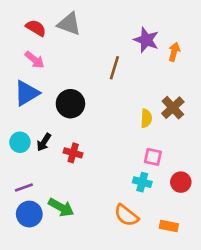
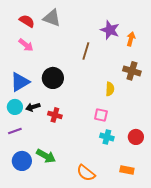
blue triangle: (27, 93) -> (20, 82), moved
brown cross: (173, 108) -> (132, 71), moved, turned -30
black arrow: (44, 142) -> (33, 107), turned 40
pink square: (153, 157) -> (101, 115), moved
purple line: (24, 187) -> (15, 131), moved
orange semicircle: (126, 215) -> (86, 173), moved

